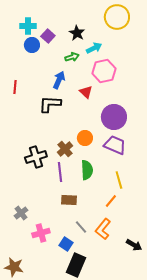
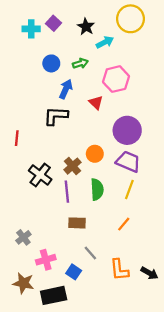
black star: (77, 33) -> (86, 27), moved
purple square: (48, 36) -> (54, 23), moved
blue circle: (32, 45) -> (51, 63), moved
cyan arrow: (94, 48) -> (105, 42), moved
red line: (15, 87) -> (17, 138), moved
black cross: (36, 157) -> (40, 175), turned -35
yellow line: (119, 180) -> (129, 189), moved, turned 36
orange L-shape: (103, 229) -> (119, 270), moved, turned -45
black rectangle: (76, 265) -> (54, 295), moved, turned 55
brown star: (14, 267) -> (23, 283), moved

